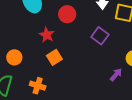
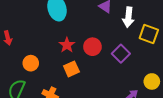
red circle: (67, 14) -> (92, 47), moved

